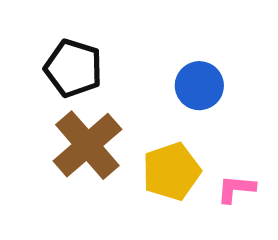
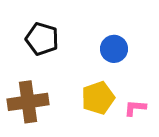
brown cross: (87, 145) -> (28, 102), moved, turned 33

